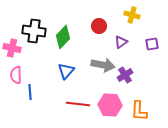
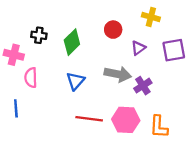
black cross: (34, 31) -> (39, 35), size x0.6
purple square: (152, 44) -> (174, 50), size x1.5
pink semicircle: (16, 75) -> (31, 78), moved
blue line: (30, 92) -> (16, 108), moved

